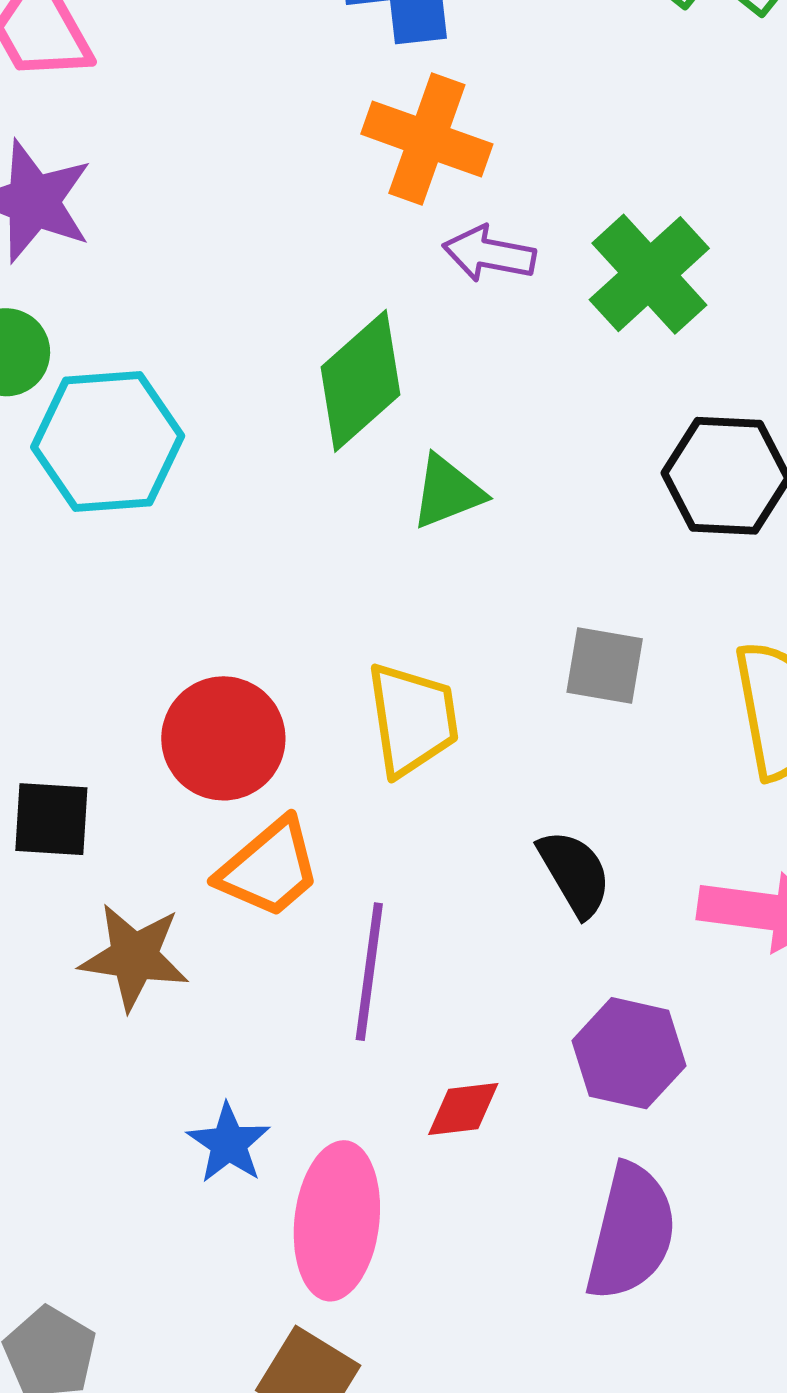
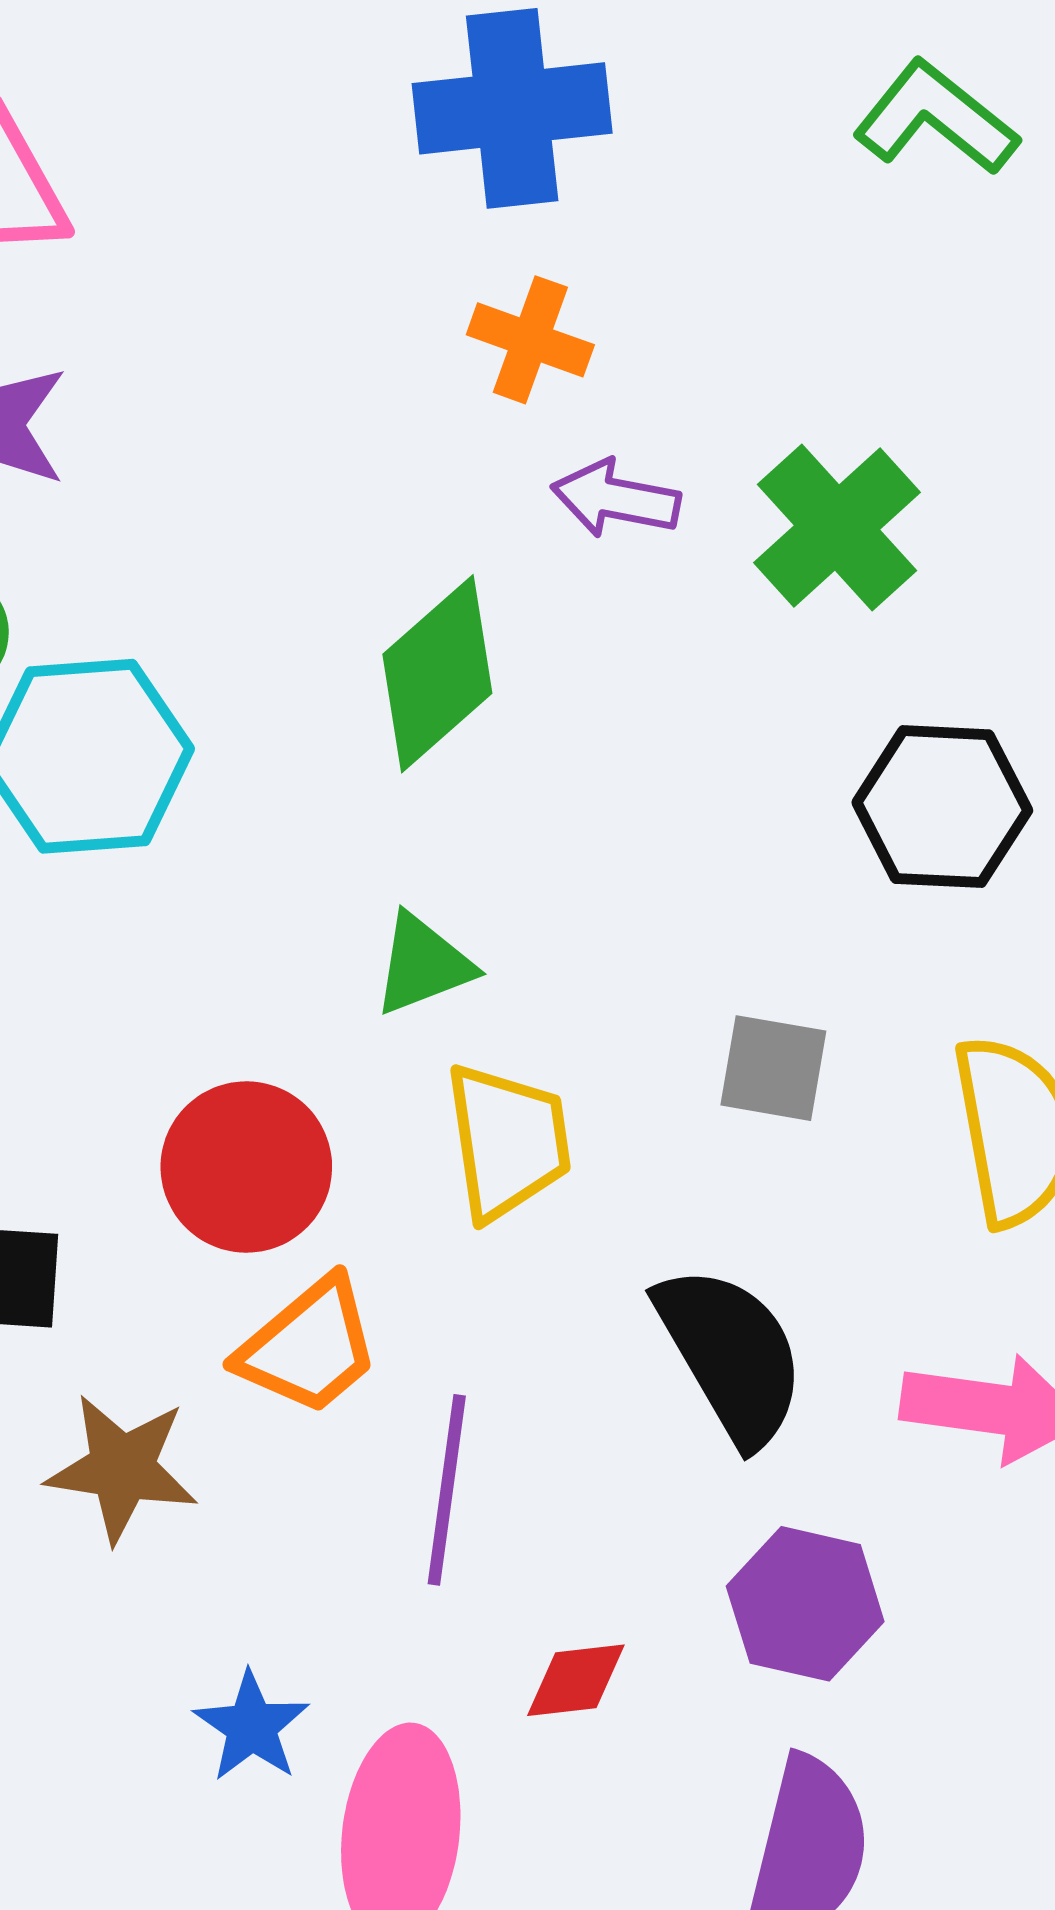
orange cross: (427, 139) -> (530, 340), size x0.7
green triangle: (447, 492) -> (423, 964), moved
black semicircle: (575, 873) -> (731, 1355), size x1.5

